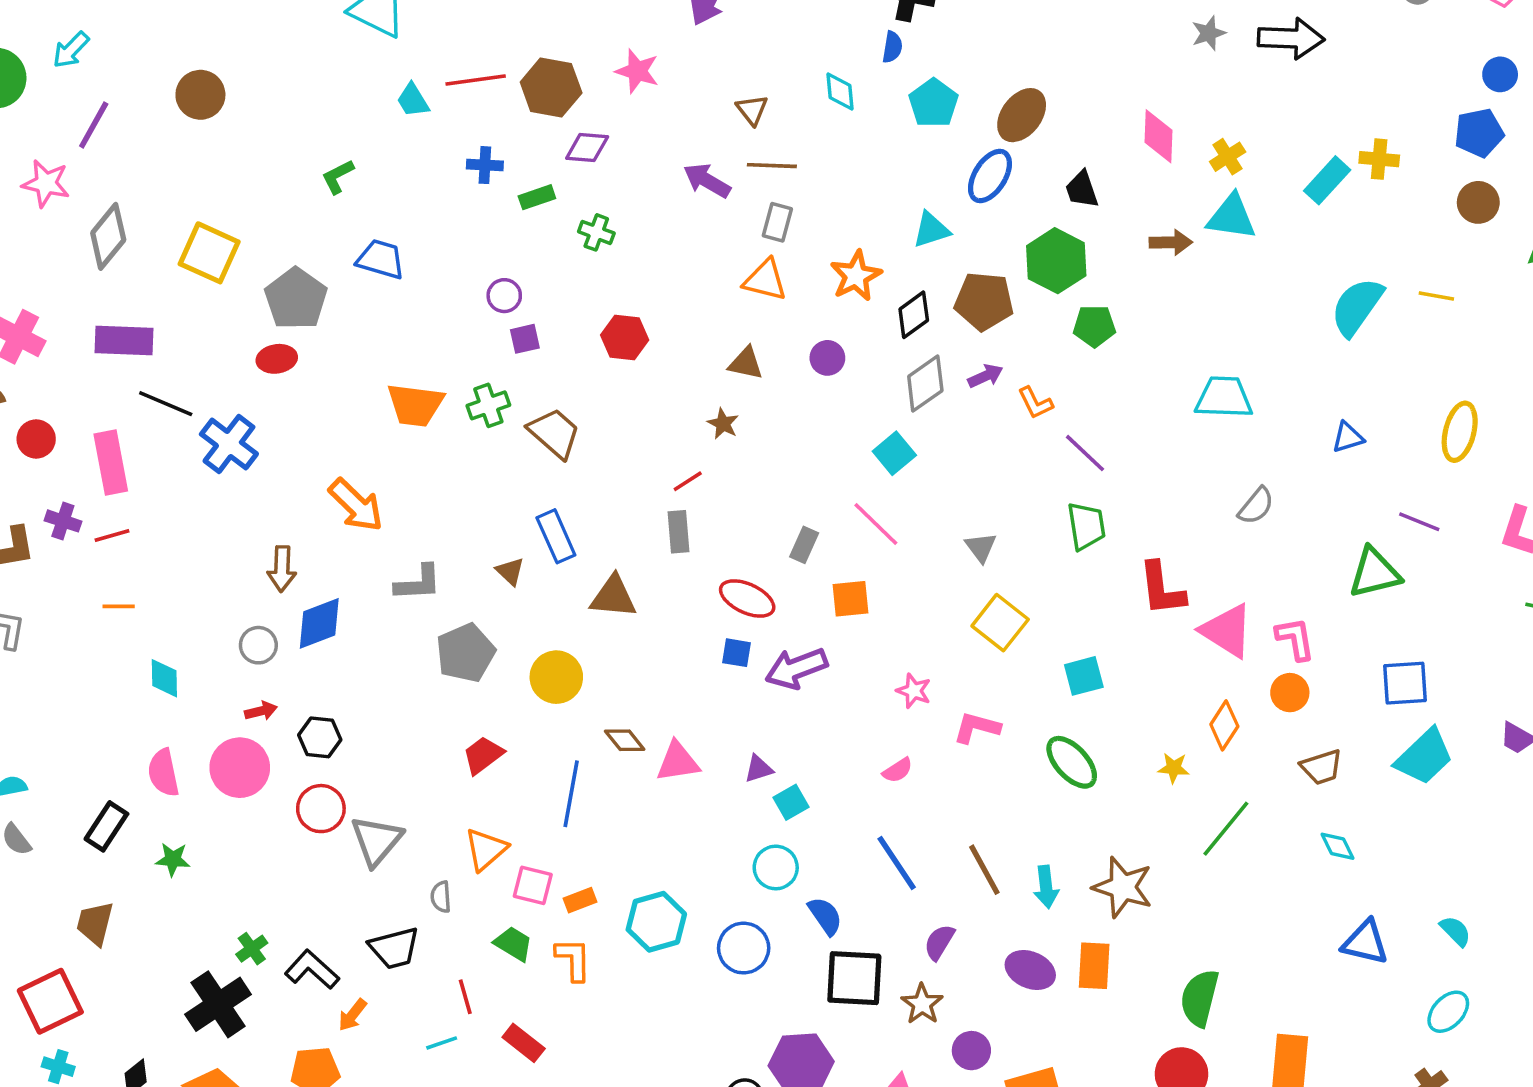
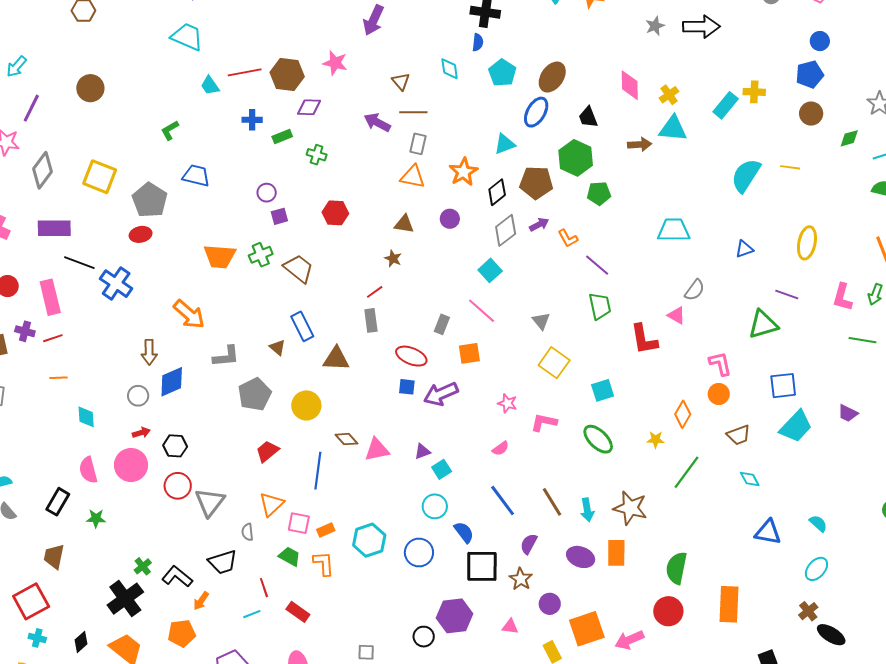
pink triangle: (1227, 631) -> (676, 315), moved, size x0.6

